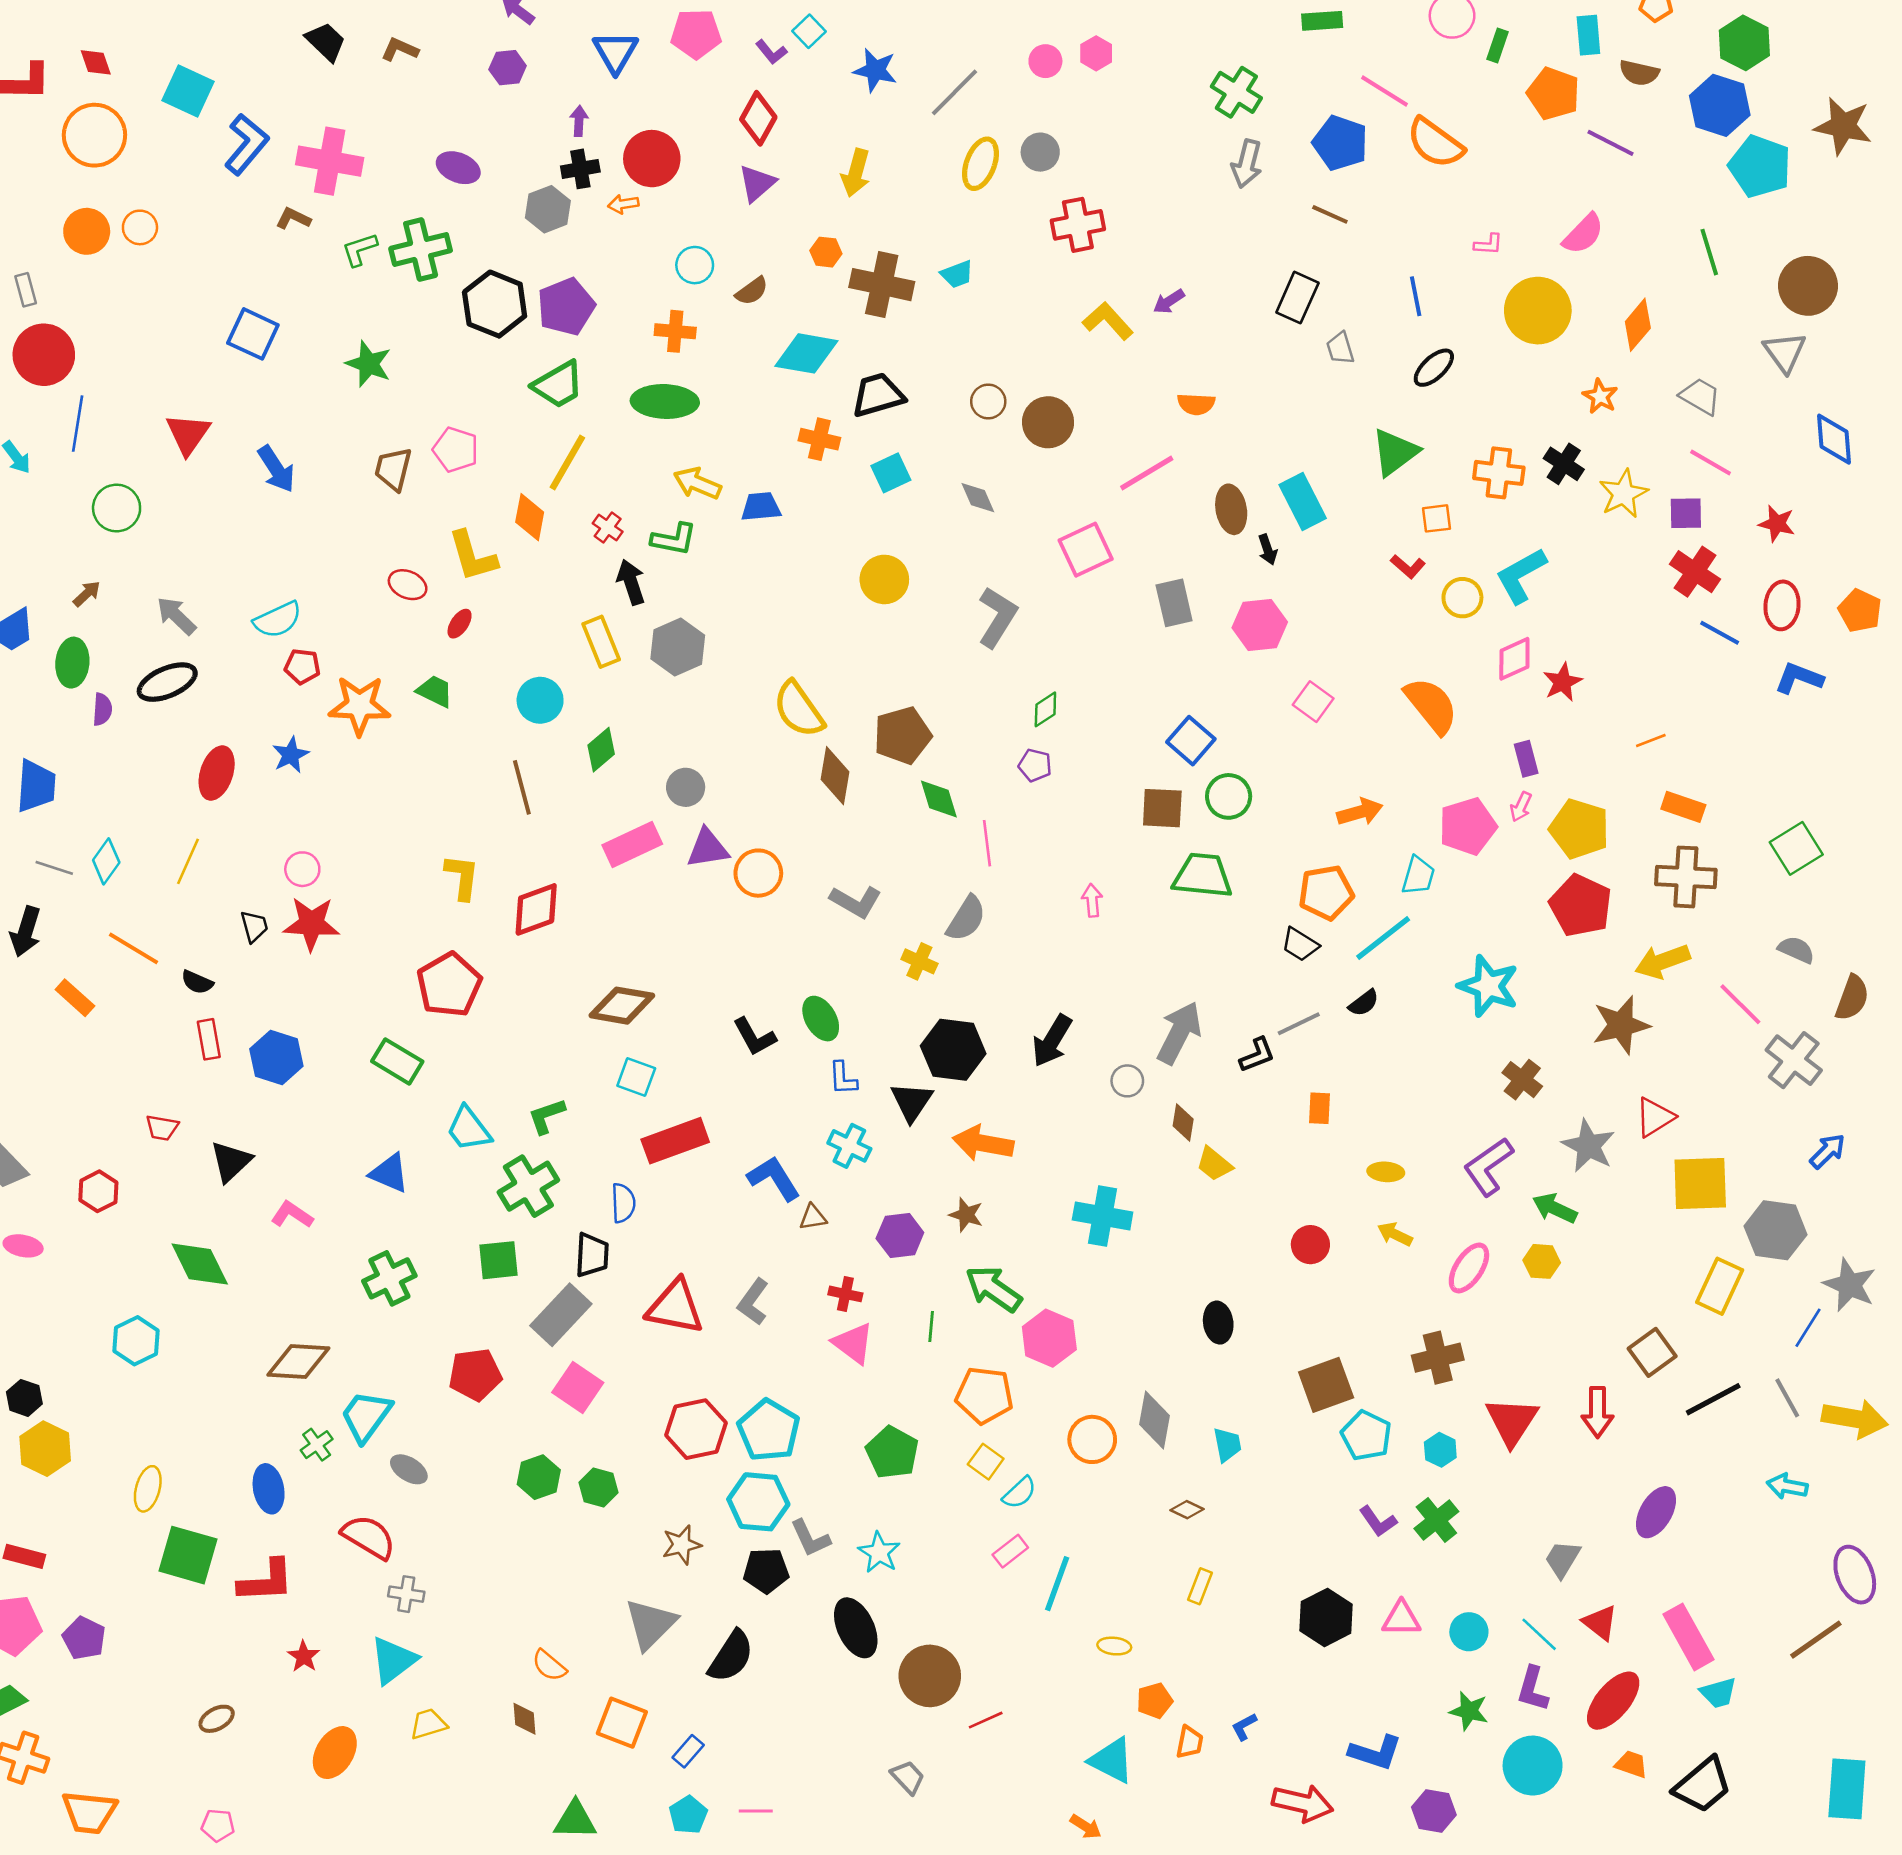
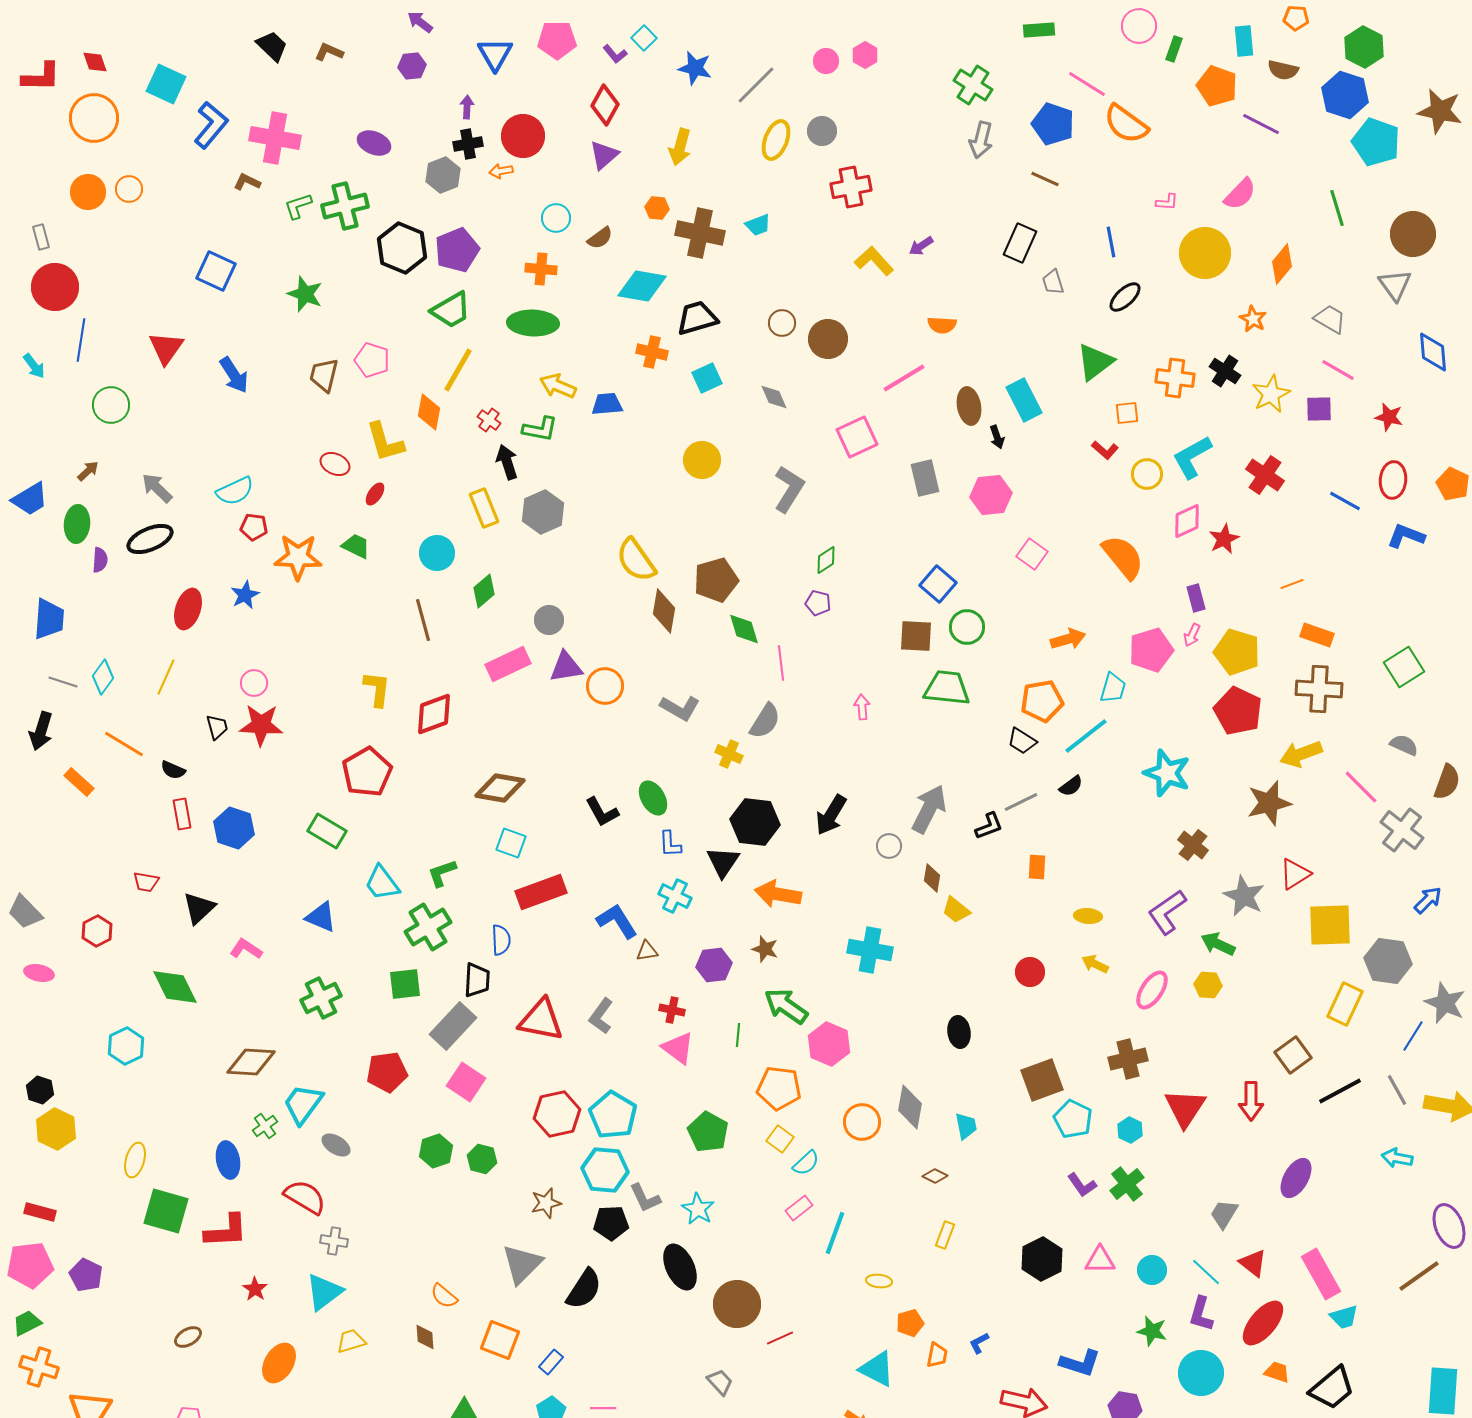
red cross: (1695, 572) -> (1265, 475), moved

